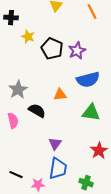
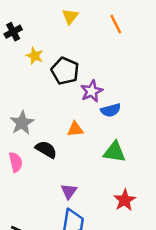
black cross: (11, 18) -> (13, 32), turned -32
purple star: (77, 51) -> (92, 91), moved
blue semicircle: (88, 80) -> (111, 110), size x0.7

